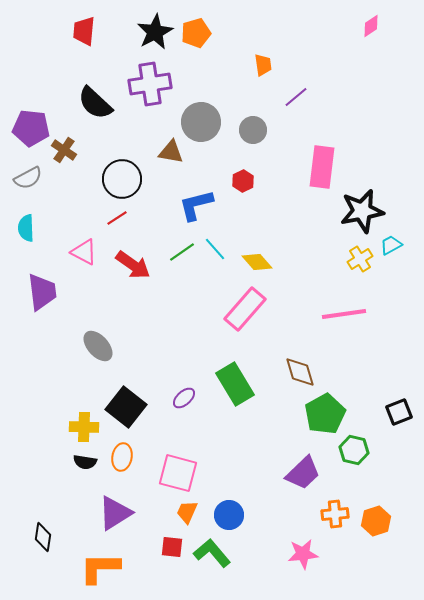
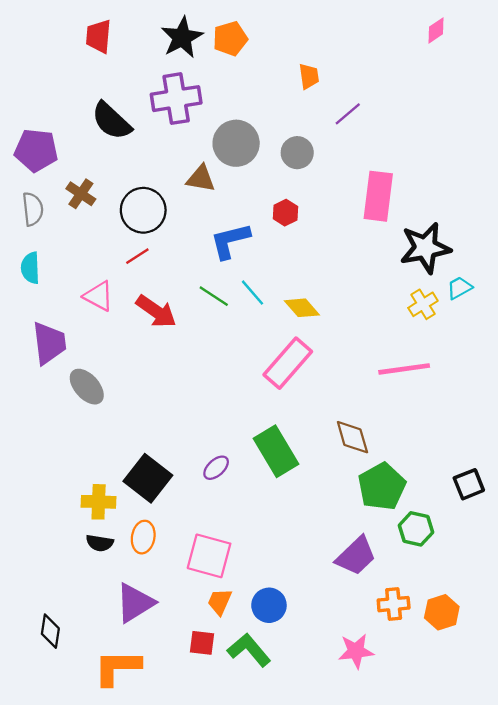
brown cross: (64, 150) -> (81, 194), moved
gray semicircle: (28, 178) -> (33, 209), turned -68
green line: (182, 252) -> (214, 296), turned 68
gray ellipse: (98, 346) -> (87, 387), moved

